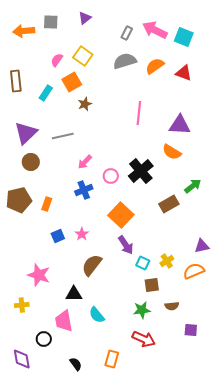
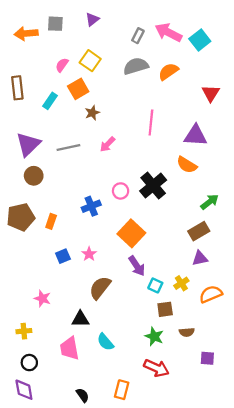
cyan square: (184, 37) -> (200, 40), turned 30
red triangle: (184, 73) -> (211, 93), moved, turned 42
pink arrow: (85, 162) -> (108, 144), moved
brown rectangle: (169, 204) -> (199, 231), moved
purple triangle: (202, 246) -> (200, 258), moved
pink star: (39, 275) -> (42, 298), size x0.7
green star: (142, 310) -> (154, 336), turned 30
black circle: (44, 339) -> (29, 363), moved

